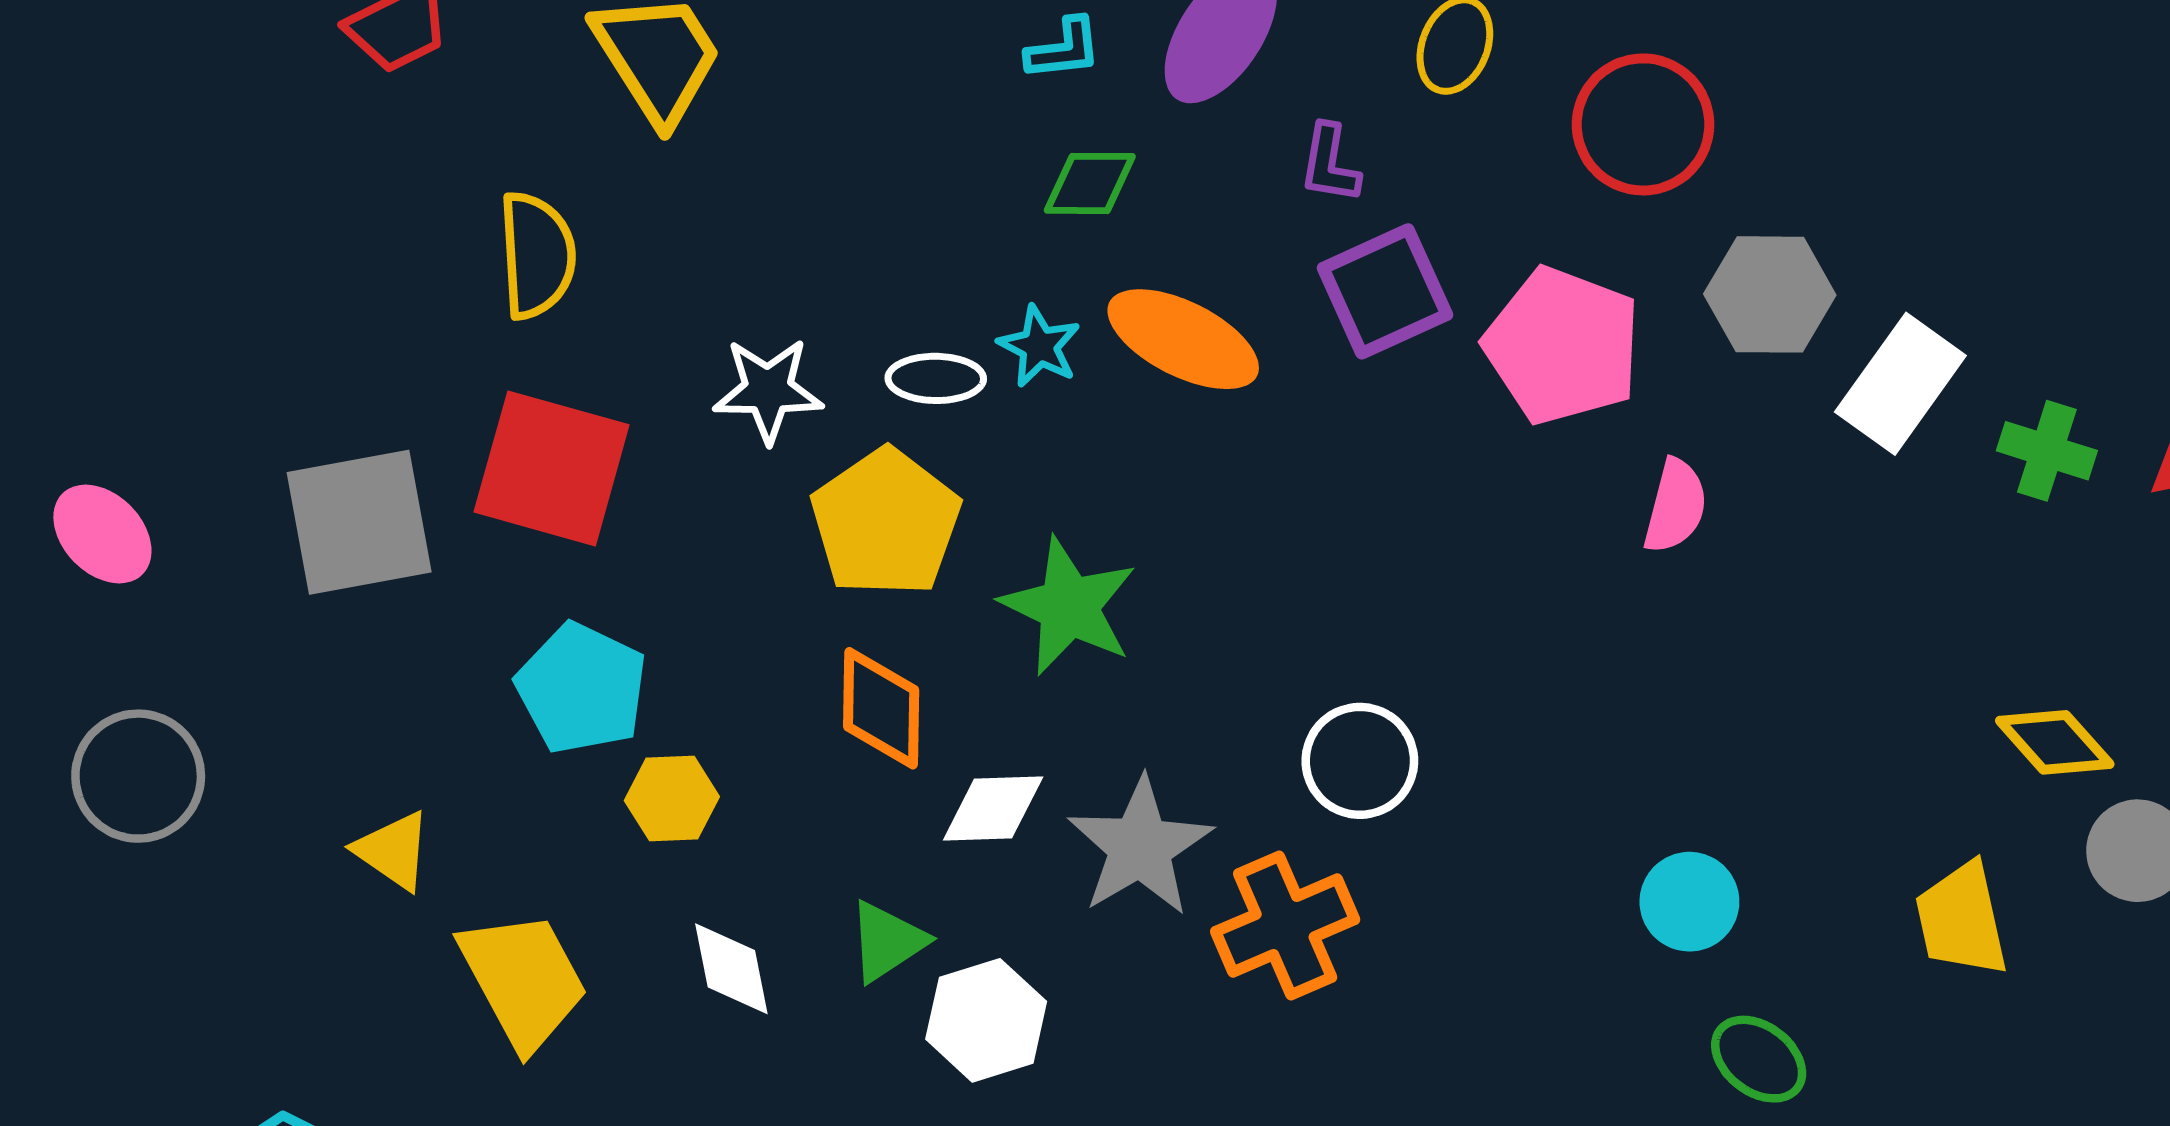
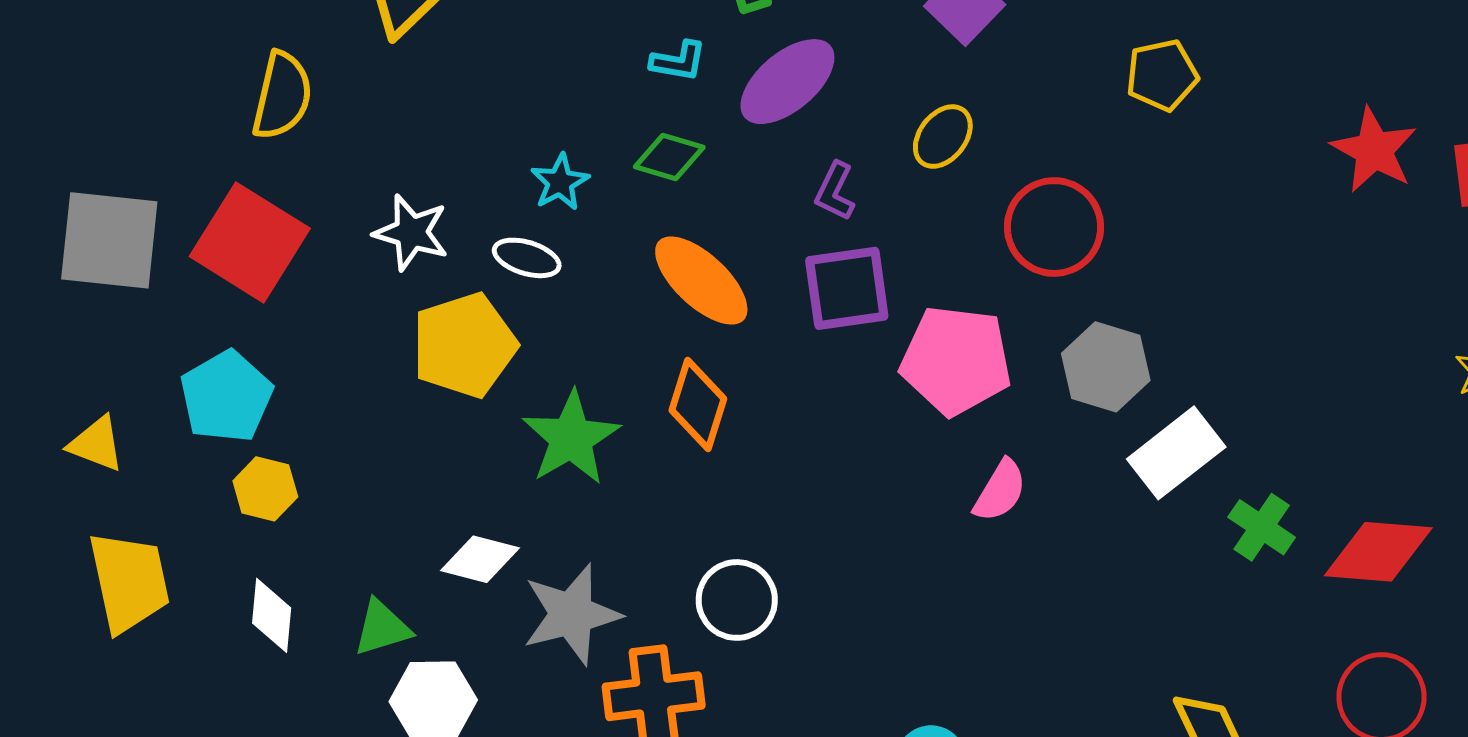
cyan star: (1039, 346) -> (560, 182), moved
pink pentagon: (1563, 346) -> (956, 360), turned -30
orange diamond: (881, 708) -> (698, 404), moved
yellow triangle: (393, 851) -> (96, 444), moved, turned -30

